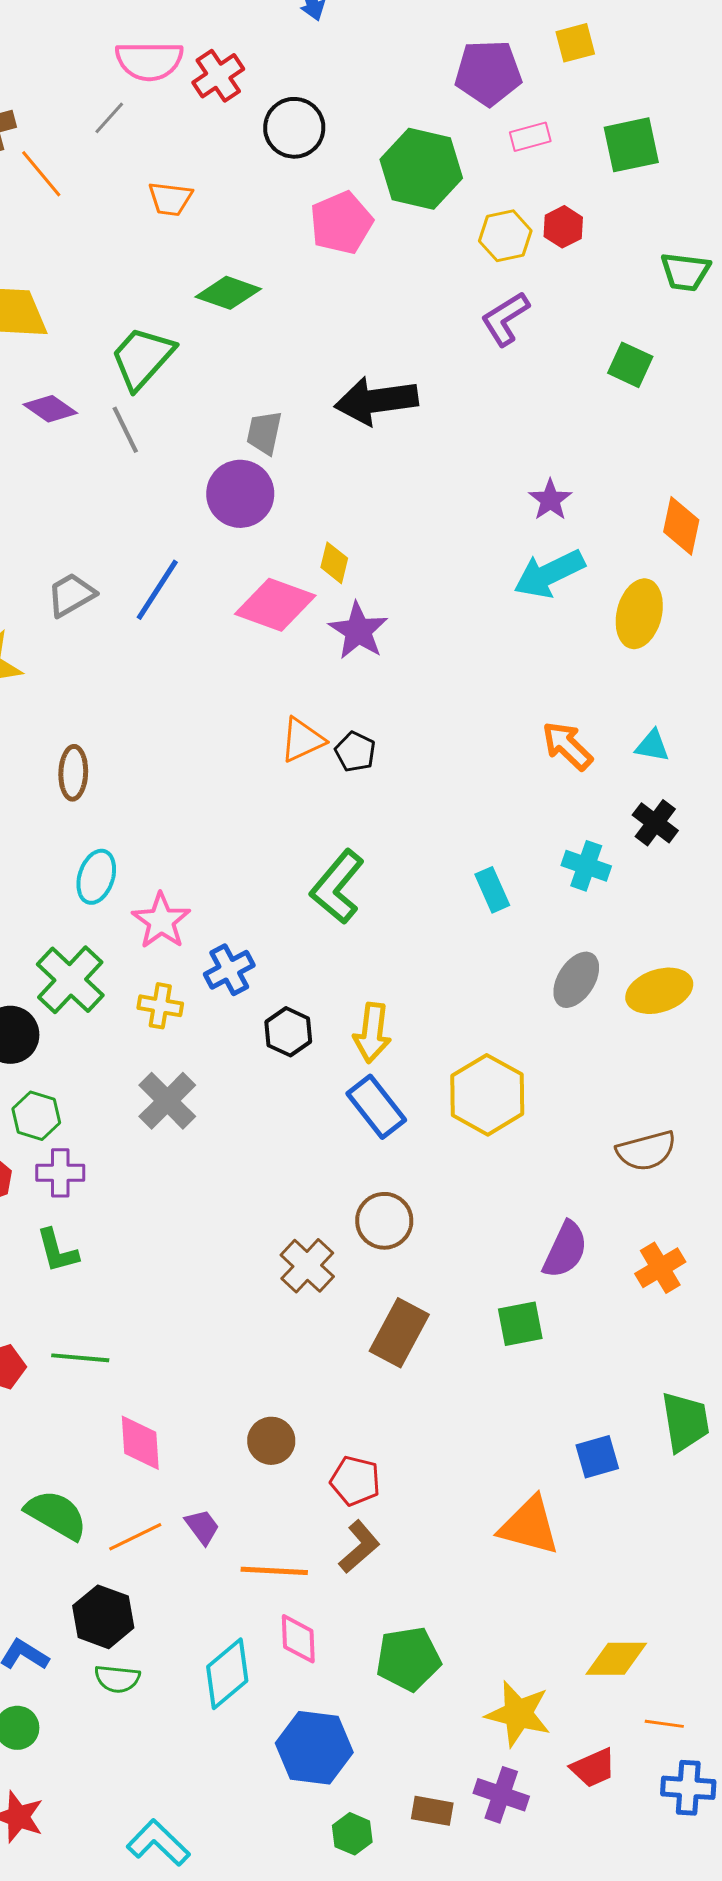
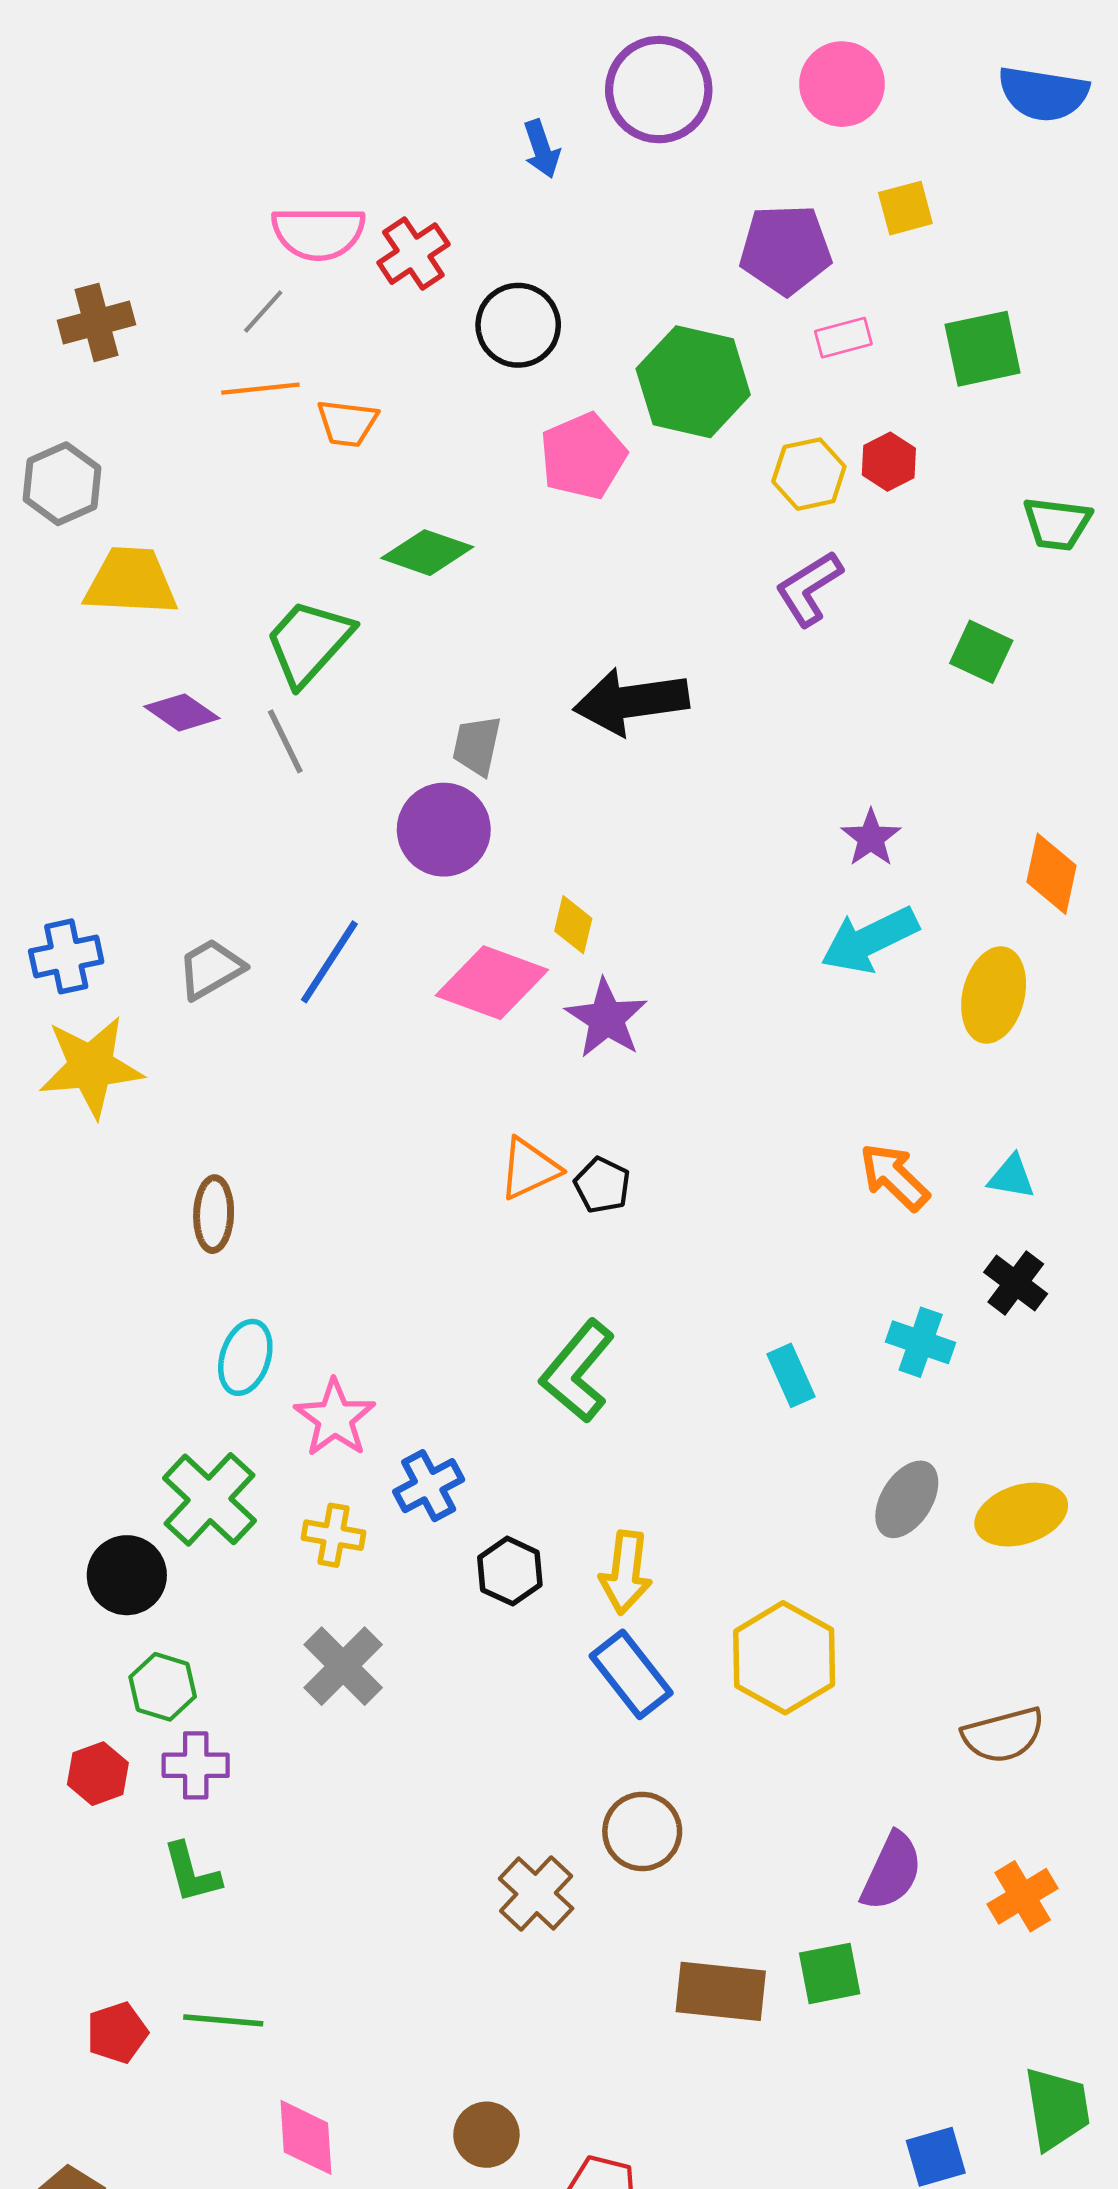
orange line: (41, 174) -> (260, 389), moved, turned -56
brown rectangle: (399, 1333) -> (721, 1991), moved, turned 68

